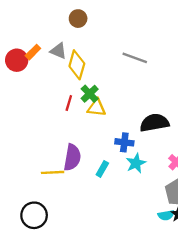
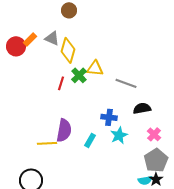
gray line: (135, 58) -> (126, 83), moved
yellow triangle: (97, 108) -> (95, 68), moved
black semicircle: (154, 123) -> (142, 108), moved, size x0.7

